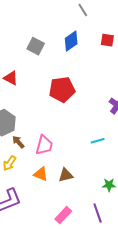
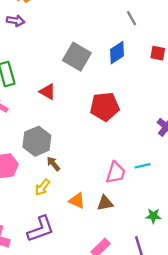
gray square: (36, 46) -> (77, 57), size x1.4
pink trapezoid: (44, 145) -> (116, 173), moved

